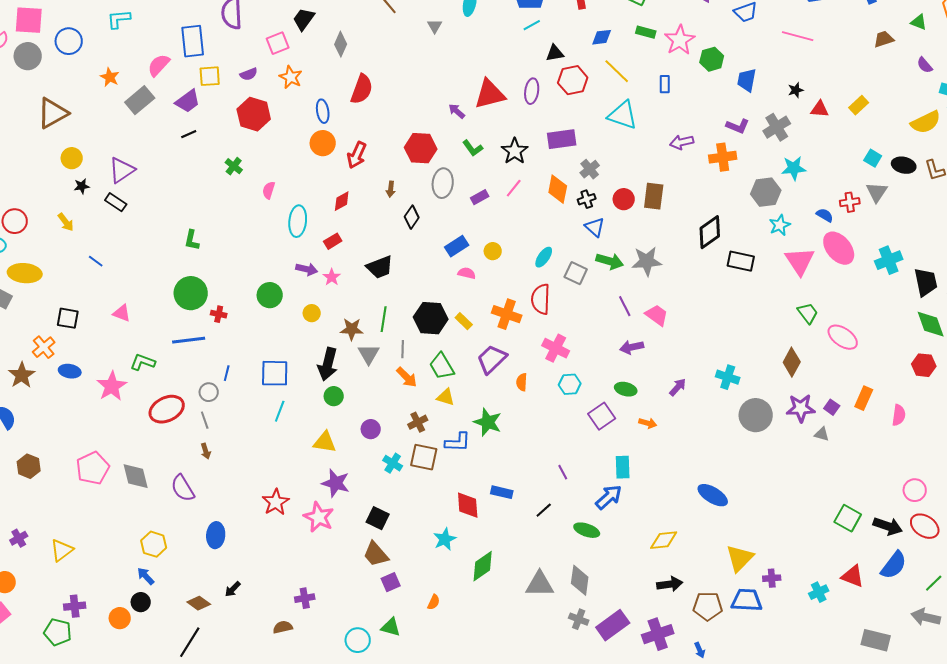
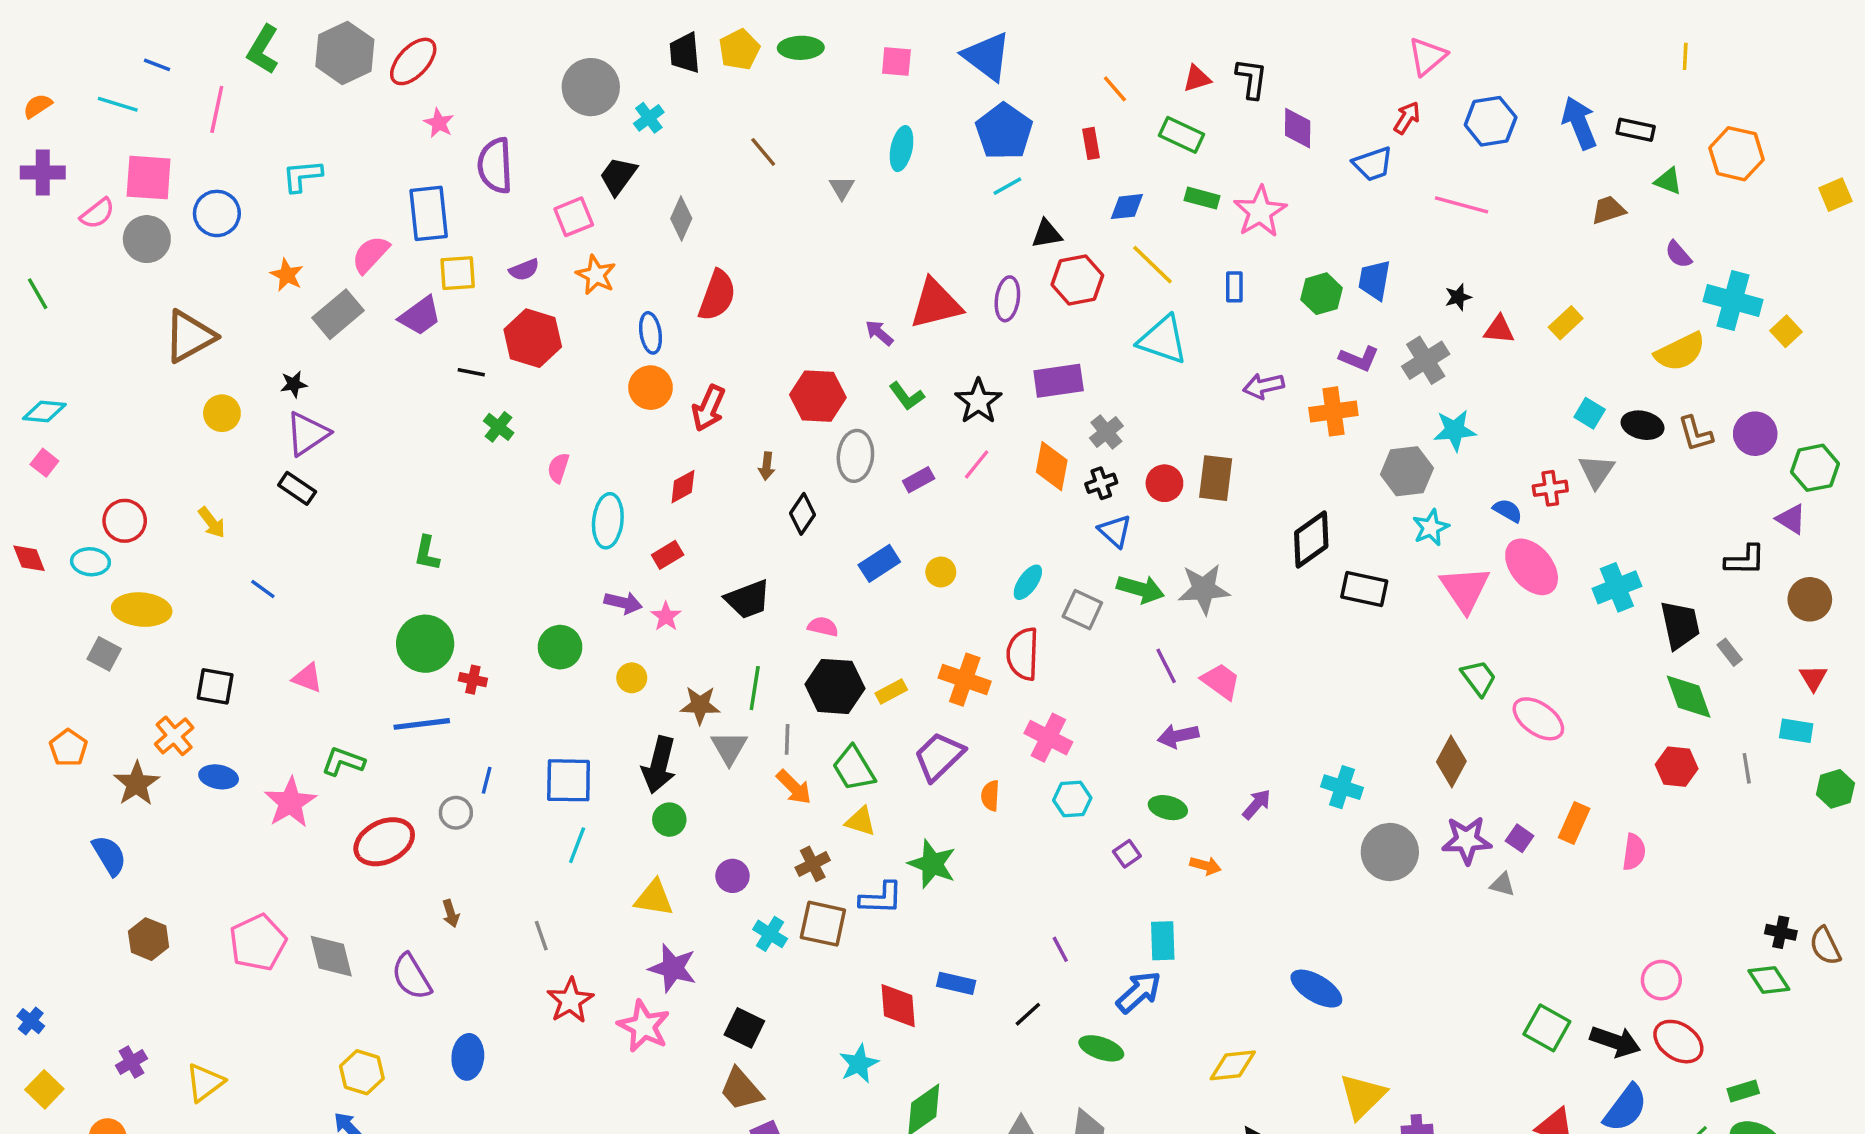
green hexagon: (712, 59) -> (1322, 294), moved
black line: (189, 134) -> (471, 372), moved, turned 35
black star: (82, 186) -> (294, 384), moved
pink semicircle: (467, 273) -> (823, 627), moved
yellow rectangle: (464, 321) -> (891, 692), turned -72
purple square: (602, 416) -> (1127, 854), size x0.6
gray line: (205, 420) -> (541, 936), moved

